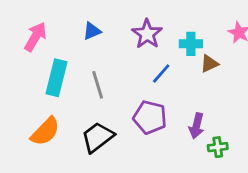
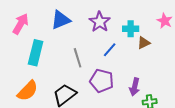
blue triangle: (92, 31) -> (61, 20), size x1.5
gray line: (98, 85) -> (78, 58), moved

